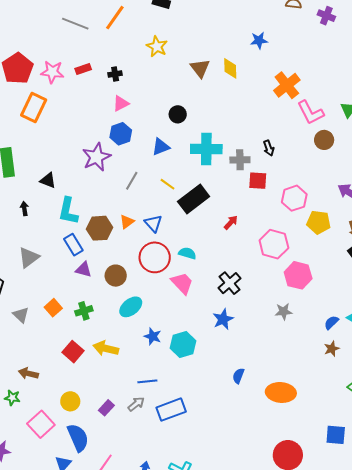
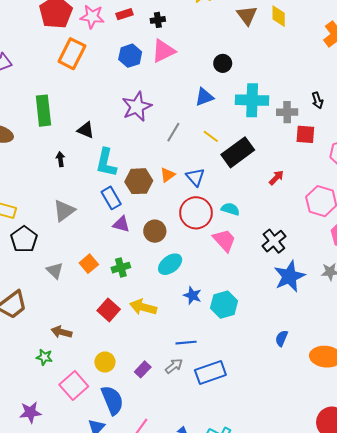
pink triangle: (121, 103) -> (163, 51), size x1.4
blue hexagon: (121, 134) -> (130, 56), moved
blue star: (223, 319) -> (289, 276), moved, size x1.4

